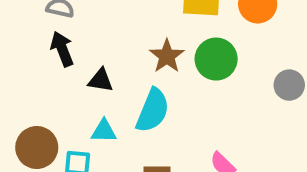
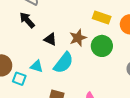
black arrow: (62, 49) -> (27, 20), turned -36
black triangle: (101, 80) -> (50, 39), moved

